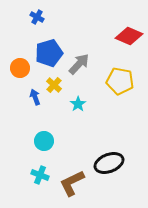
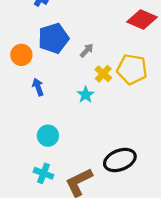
gray arrow: (79, 64) -> (87, 50), size x0.6
yellow cross: (54, 85) -> (103, 74), moved

